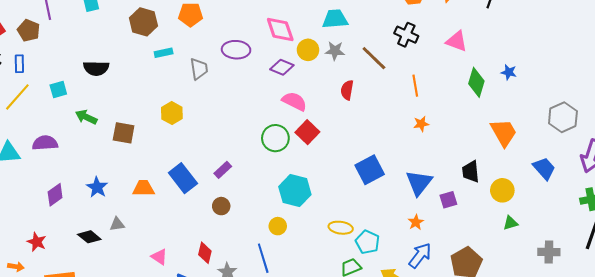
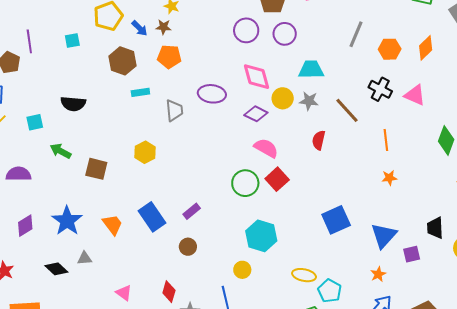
pink triangle: (457, 41) -> (415, 95), moved
blue star: (97, 187) -> (67, 221), size x1.4
orange trapezoid: (143, 188) -> (113, 225), turned 50

